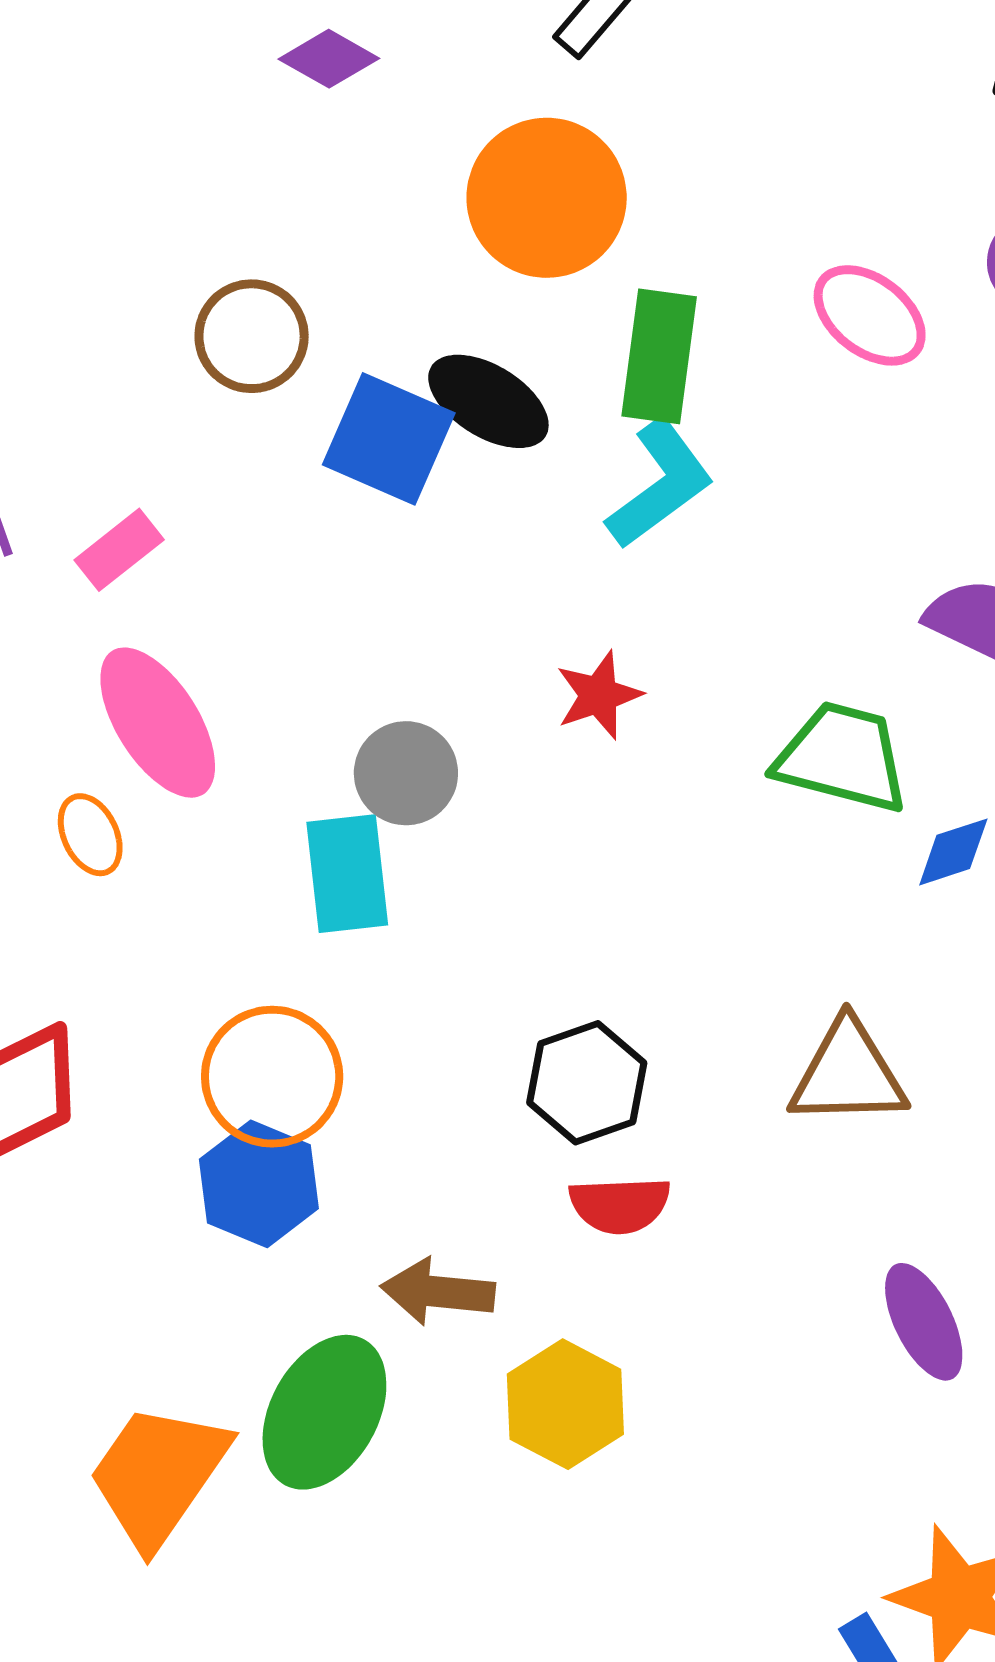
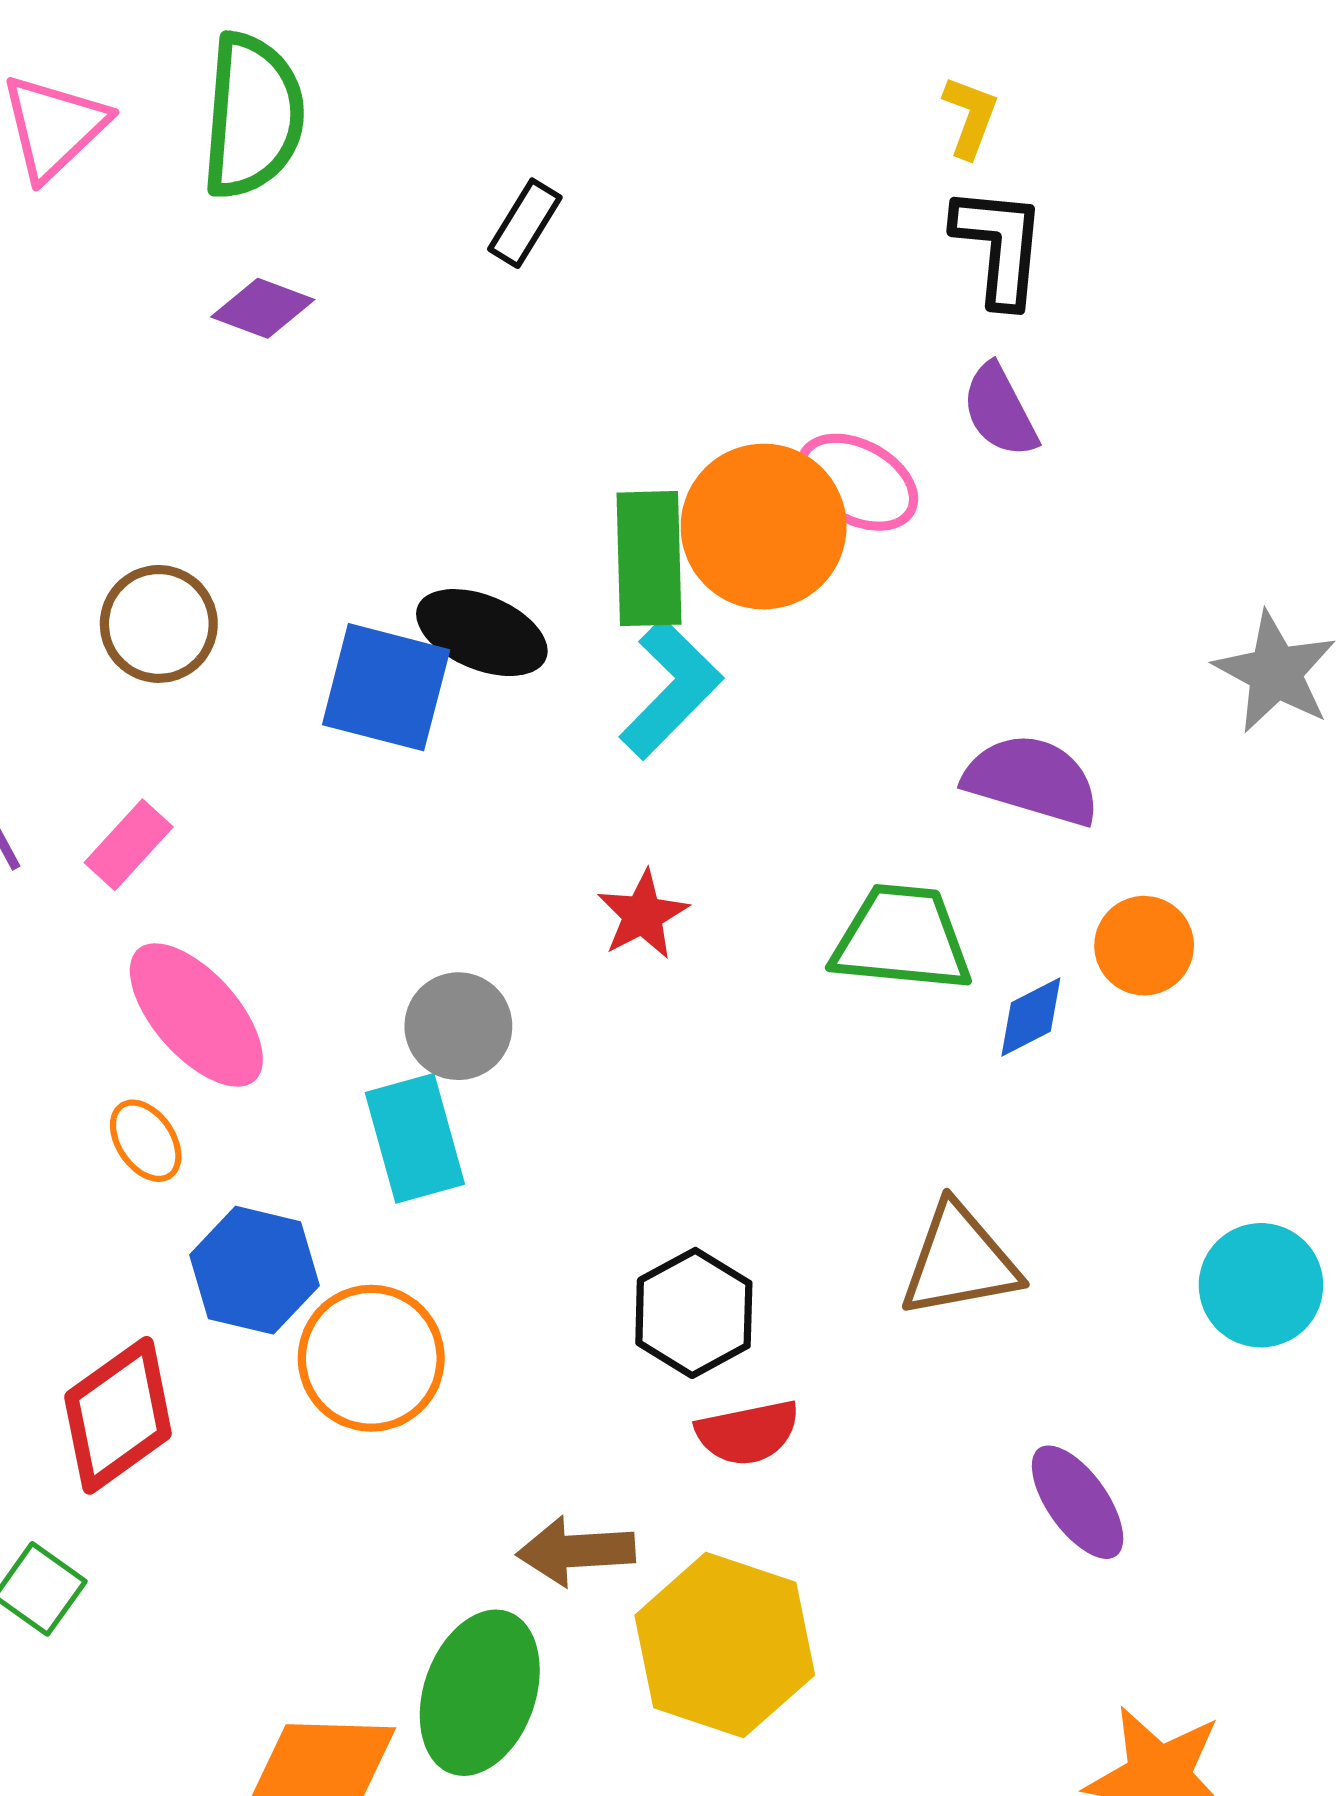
orange circle: (547, 198) -> (764, 527), moved
brown circle: (252, 336) -> (159, 624), moved
blue hexagon: (259, 1184) -> (254, 1270), moved
yellow hexagon: (565, 1404) -> (725, 1645), size x1.4

